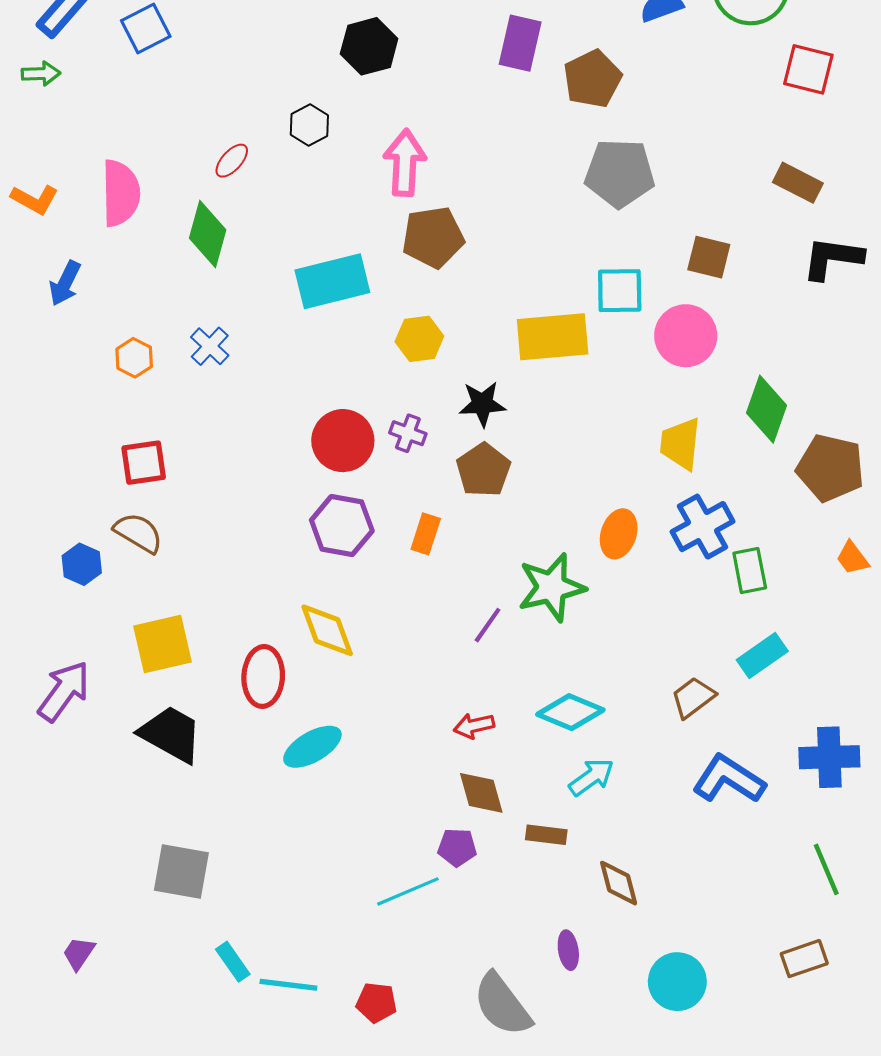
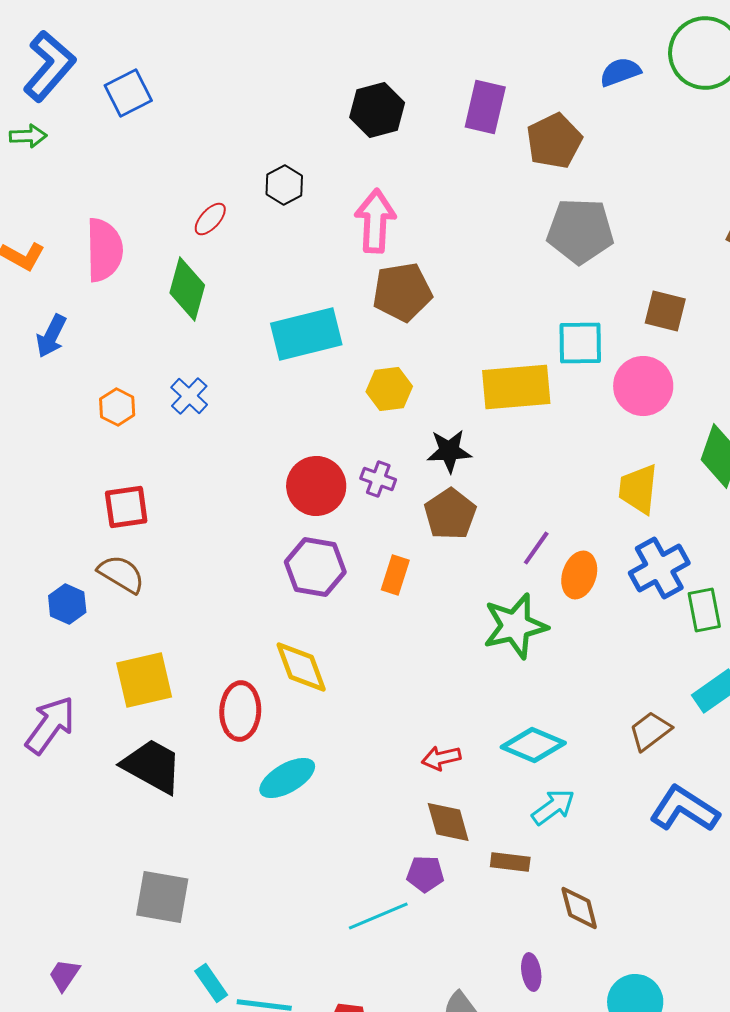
black hexagon: (369, 46) -> (377, 110), moved
purple line: (488, 625) -> (536, 548), moved

